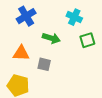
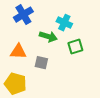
cyan cross: (74, 17) -> (64, 23), moved
green square: (87, 40) -> (75, 47), moved

